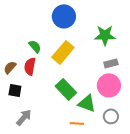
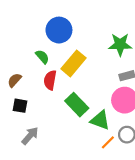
blue circle: (64, 16) -> (59, 30), moved
red semicircle: (30, 66) -> (50, 80), moved
orange line: (77, 123) -> (108, 142), moved, turned -48

